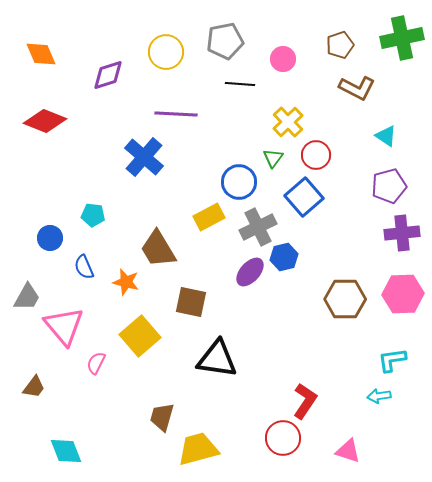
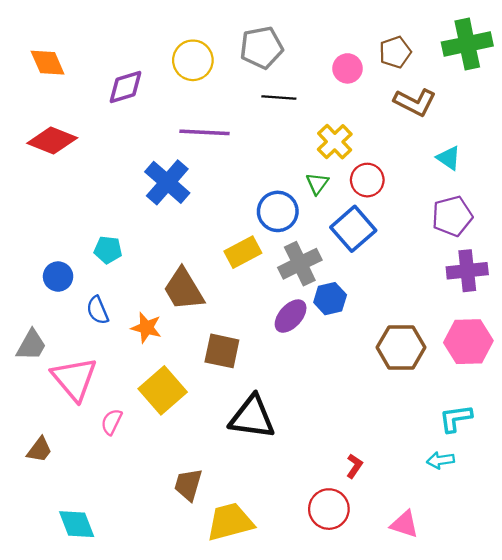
pink circle: (283, 59) -> (347, 68), moved
red L-shape: (305, 401) -> (354, 466), size x0.6

